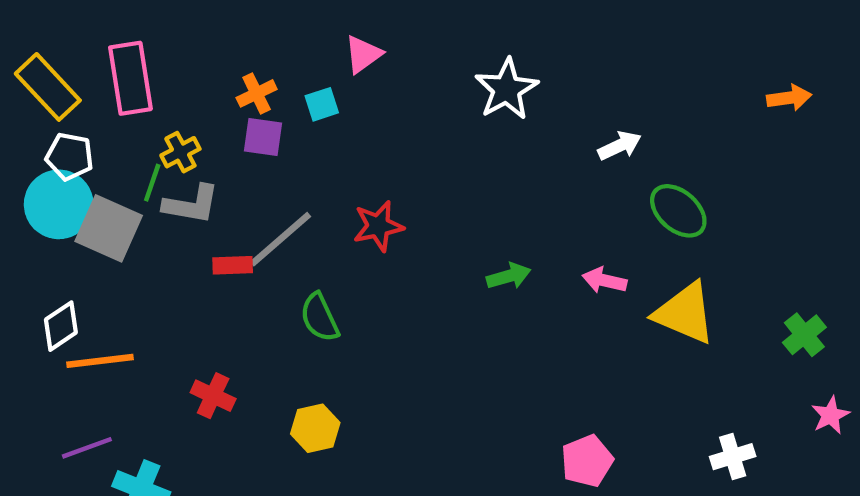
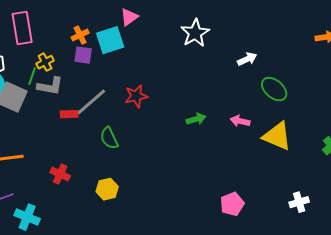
cyan square: (322, 104) -> (110, 40), size x1.8

